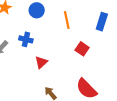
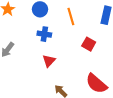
blue cross: (26, 39) -> (44, 34), moved

